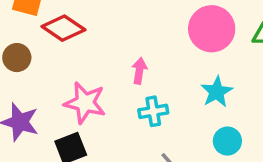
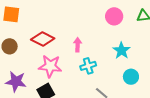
red diamond: (63, 28) -> (43, 39), moved
pink circle: (212, 29) -> (114, 16), size x0.7

